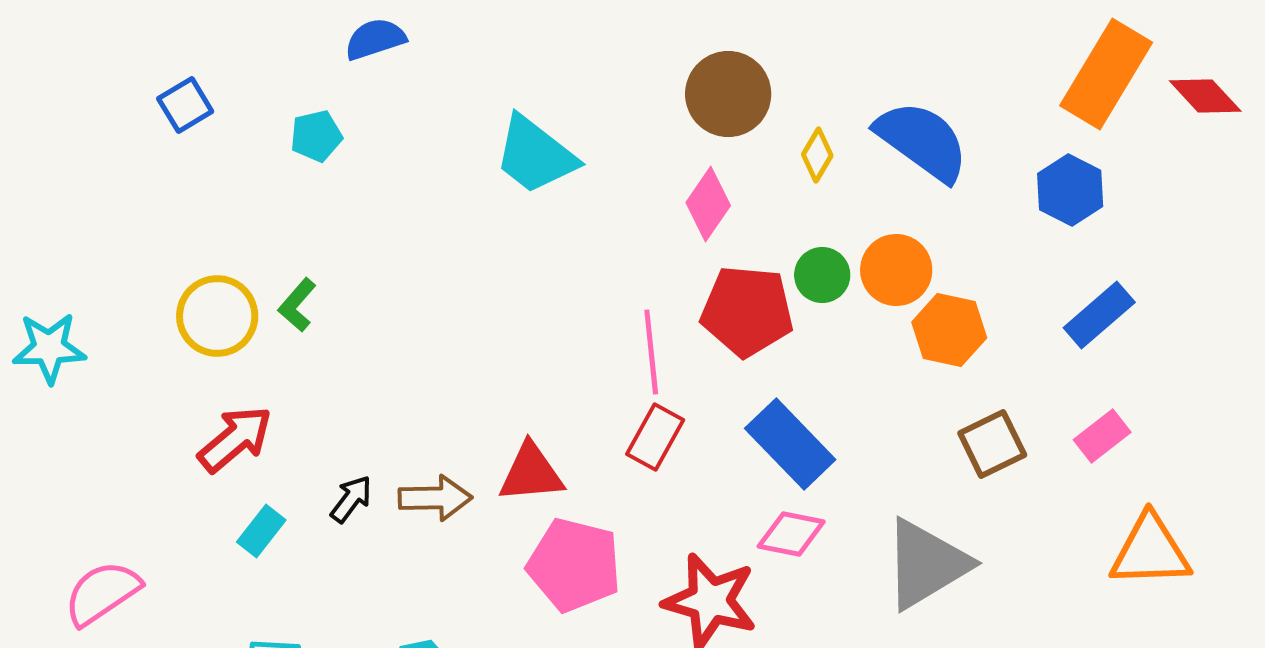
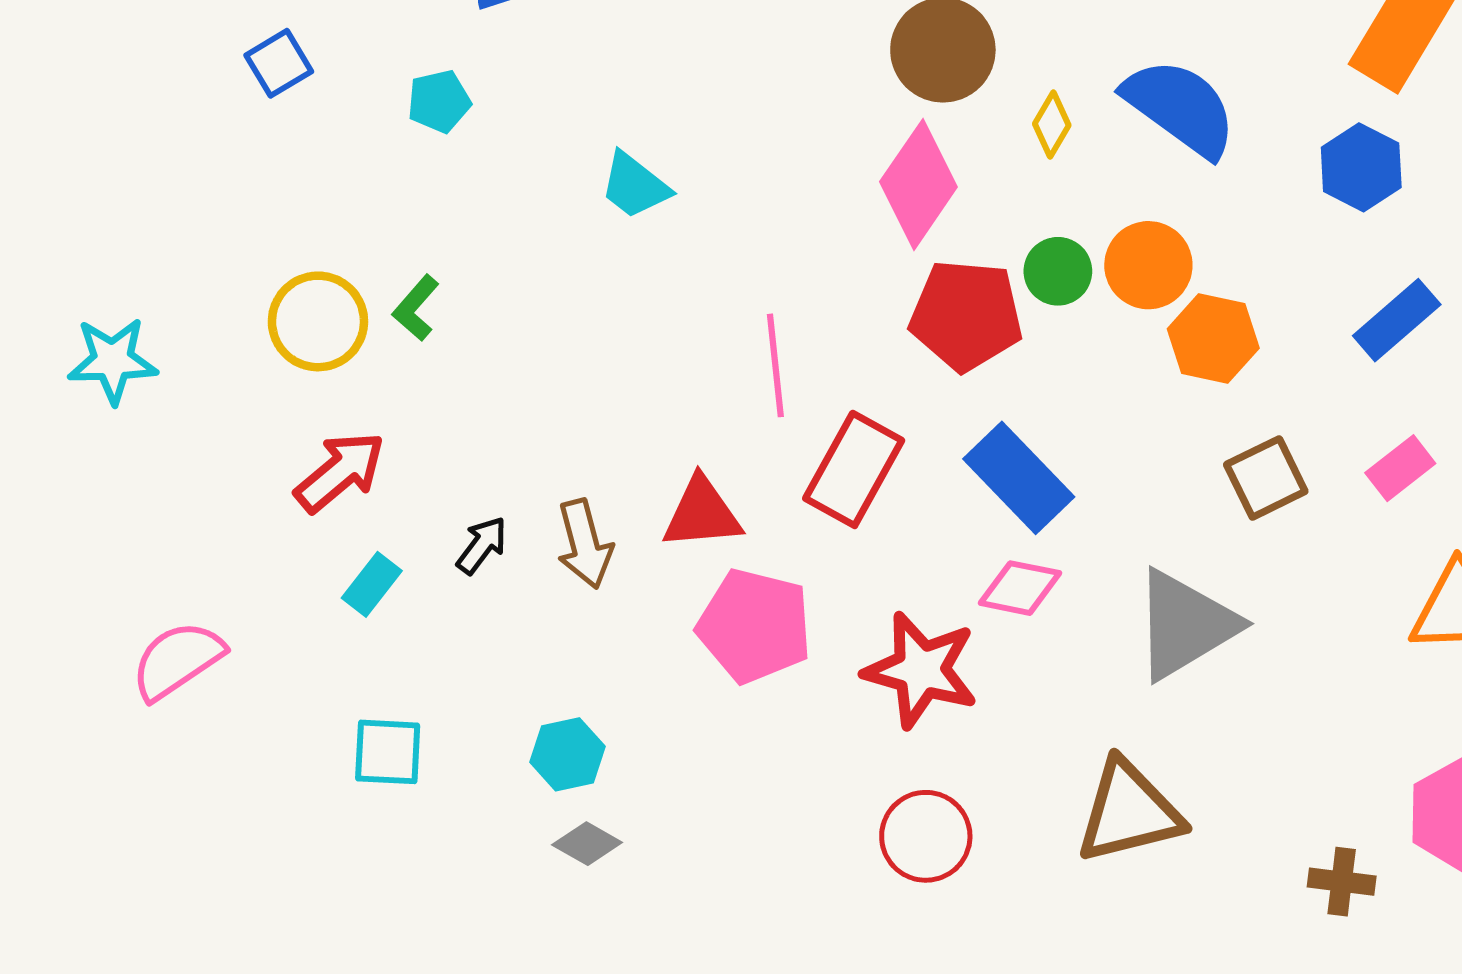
cyan trapezoid: (535, 155) -> (635, 186), moved, size x0.7
pink diamond: (708, 204) -> (918, 184), size x1.4
pink line: (651, 352) -> (775, 365), moved
red rectangle: (655, 437) -> (854, 469), size x1.4
brown arrow: (435, 498) -> (585, 544), turned 76

